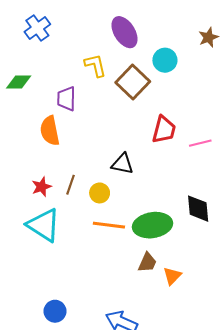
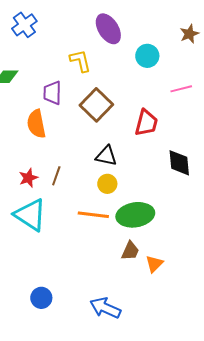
brown square: (133, 82) -> (96, 105), moved
pink line: (200, 143) -> (181, 89), moved
yellow circle: (100, 193) -> (107, 184), moved
black diamond: (198, 209) -> (179, 163), moved

